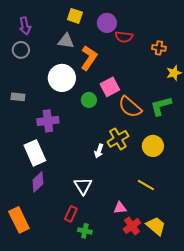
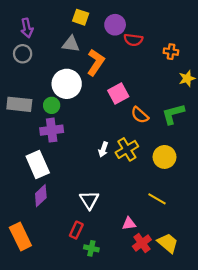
gray rectangle: (18, 97) -> (19, 104), size x1.6
green circle: (89, 100) -> (52, 105), moved
orange semicircle: (130, 107) -> (140, 115), size x0.7
white arrow: (99, 151) -> (103, 149), moved

